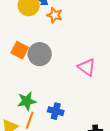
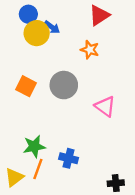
orange star: (55, 15) -> (90, 50), moved
gray circle: (40, 54) -> (64, 85), moved

